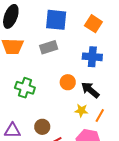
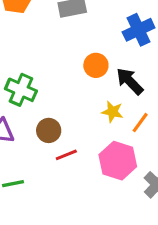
blue cross: (92, 57) -> (139, 30), turned -36
green cross: (25, 88) -> (21, 90), moved

